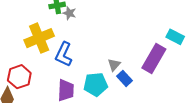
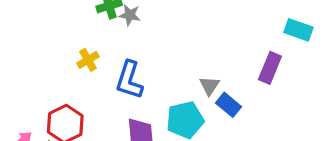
yellow cross: (39, 38) -> (88, 60), size x0.5
purple rectangle: (154, 58) -> (270, 68), size x0.7

